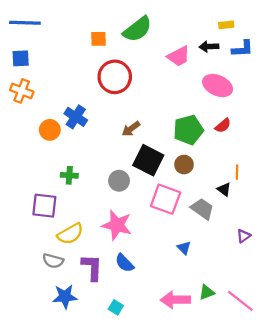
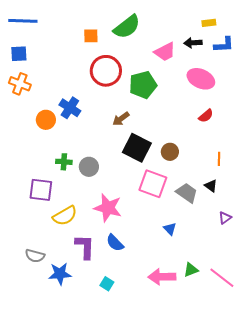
green pentagon: (188, 130) -> (143, 85), moved
gray circle: (119, 181) -> (89, 167), moved
black triangle: (224, 189) -> (211, 186), moved
gray semicircle: (53, 261) -> (35, 256), moved

